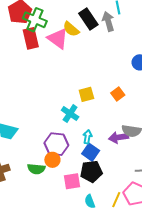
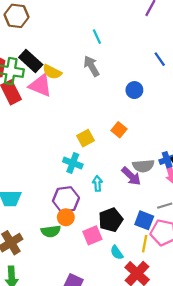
black rectangle: (88, 19) -> (31, 61), moved
gray arrow: (108, 21) -> (91, 66), moved
purple arrow: (119, 137) -> (131, 176), turned -114
blue square: (91, 152) -> (144, 220), moved

